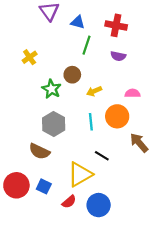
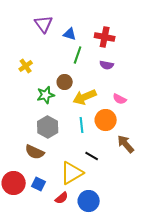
green star: (51, 89) -> (46, 95), turned 30
yellow arrow: (94, 91) -> (85, 97), size x1.6
pink semicircle: (132, 93) -> (120, 99), turned -152

